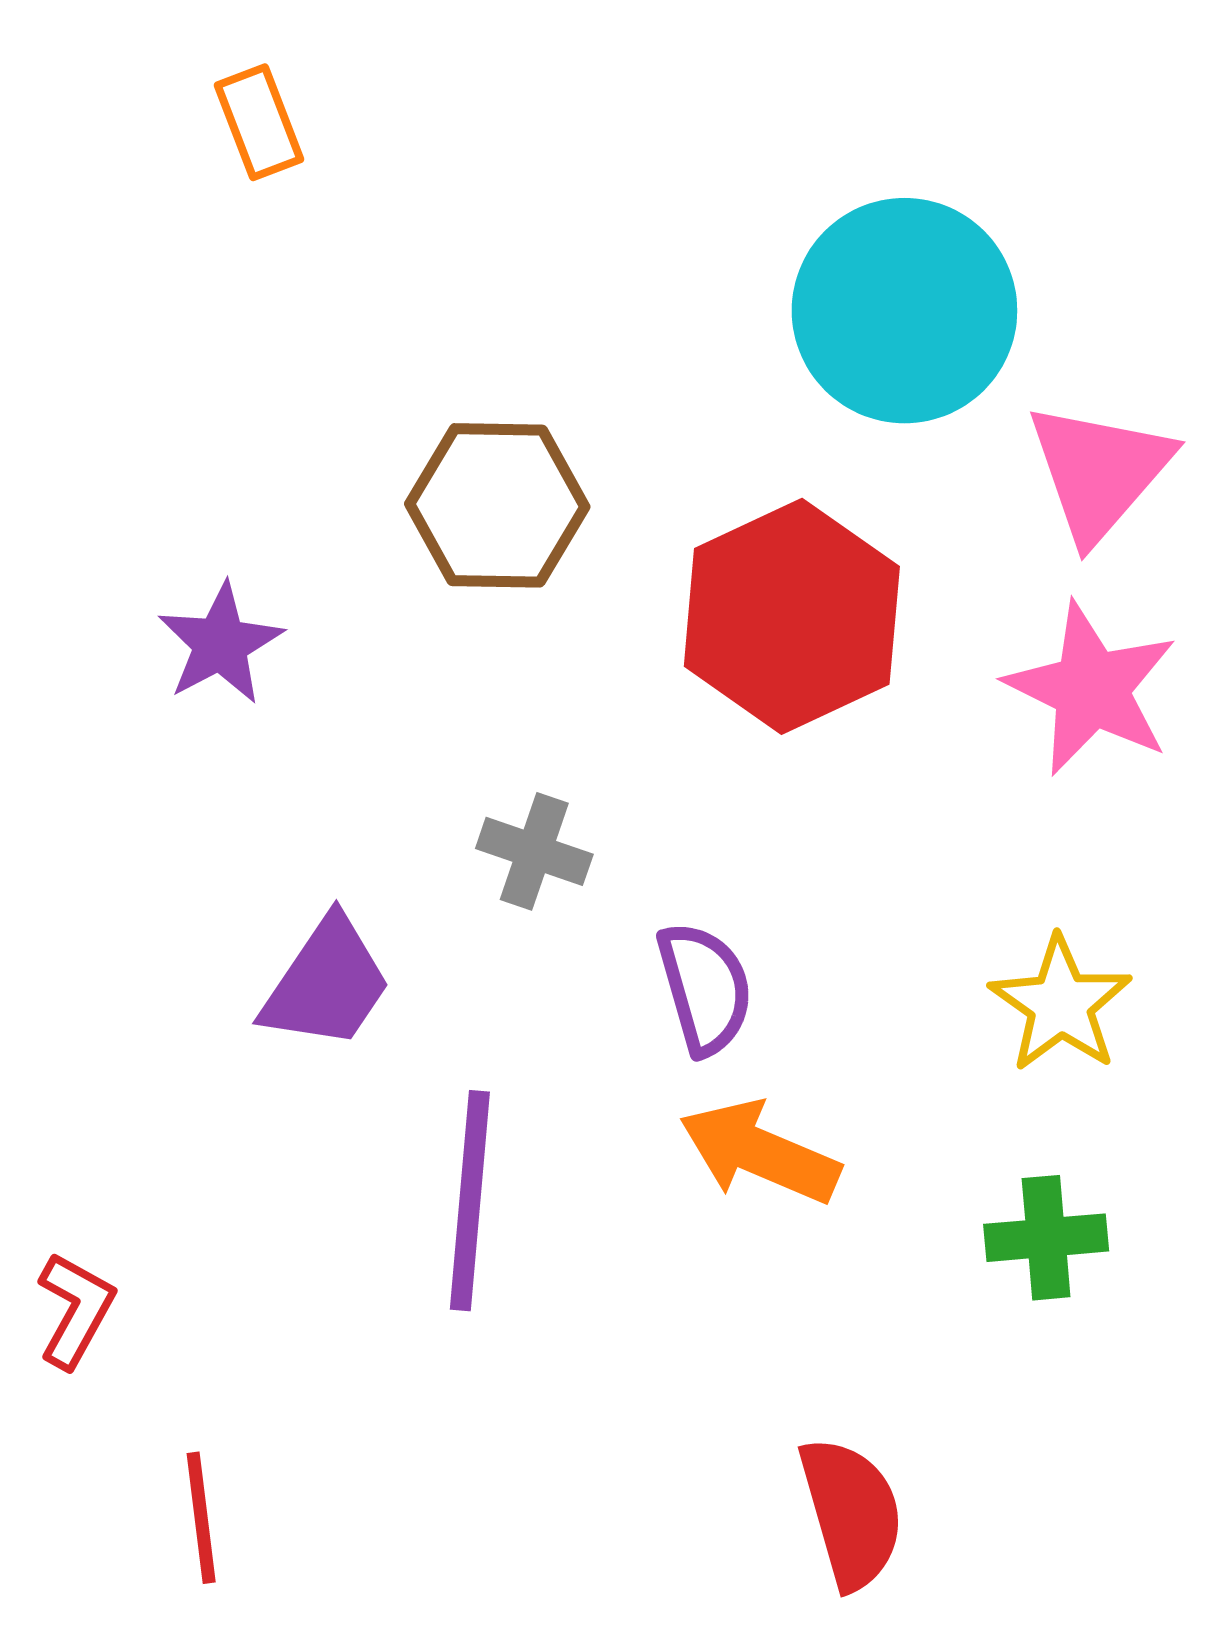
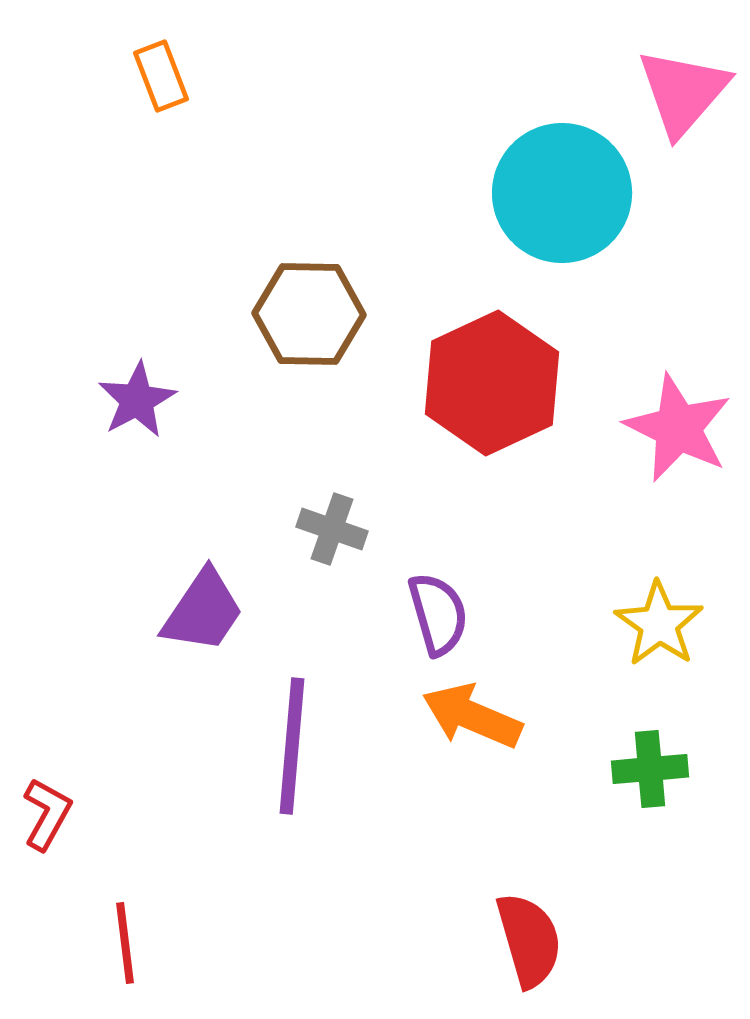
pink triangle: (1099, 472) -> (683, 92), moved

